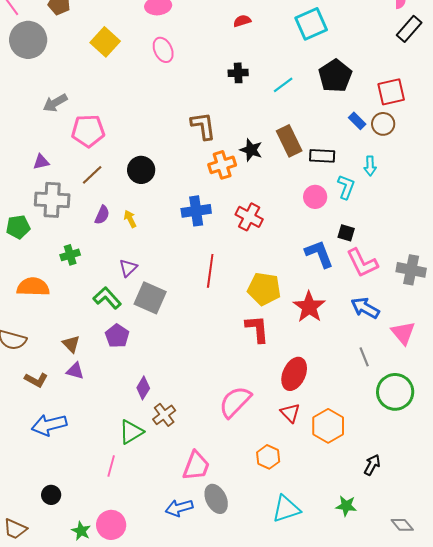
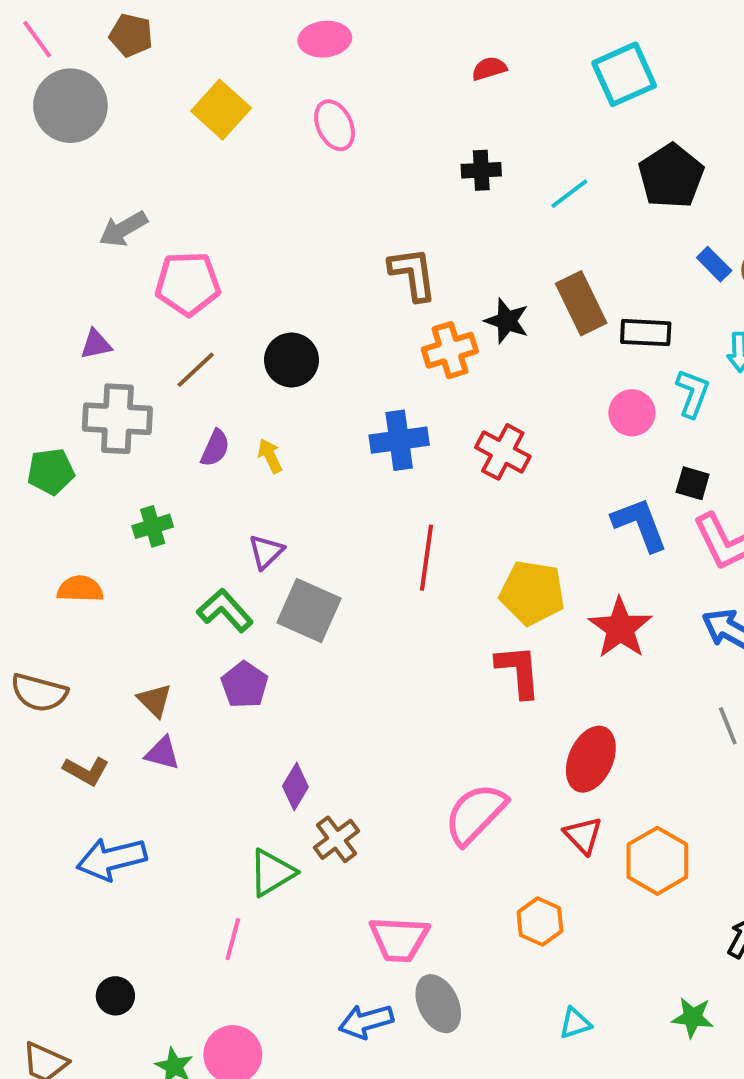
orange semicircle: (33, 287) -> (80, 589), size x0.7
pink trapezoid: (196, 466) -> (399, 939), turned 72
cyan triangle: (286, 509) -> (575, 1023), size x0.6

